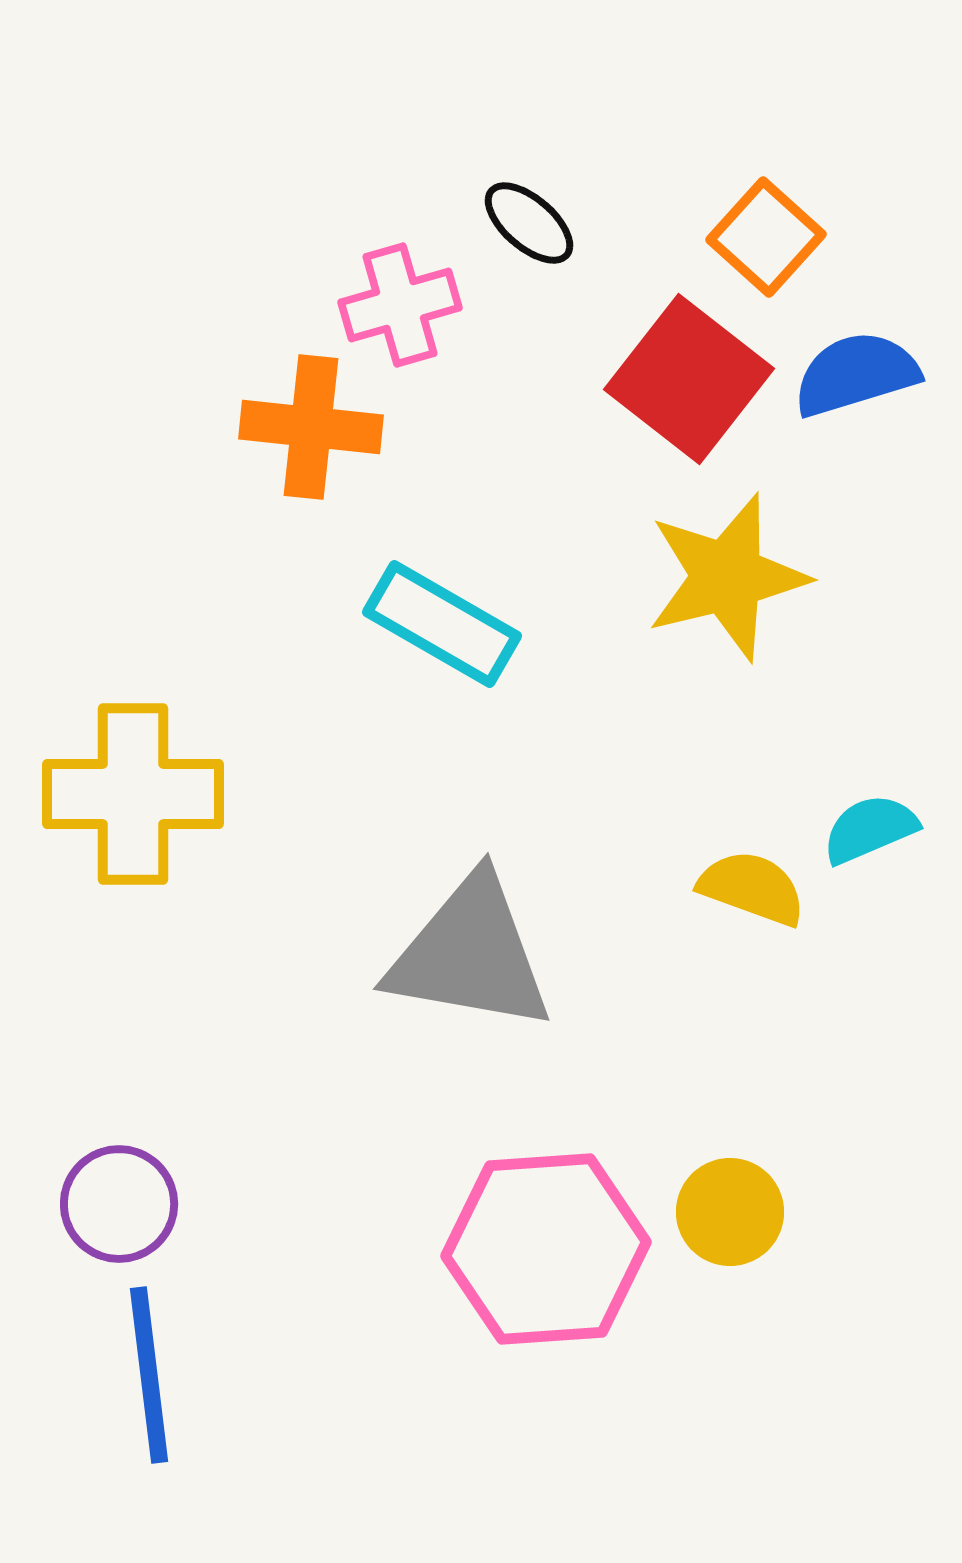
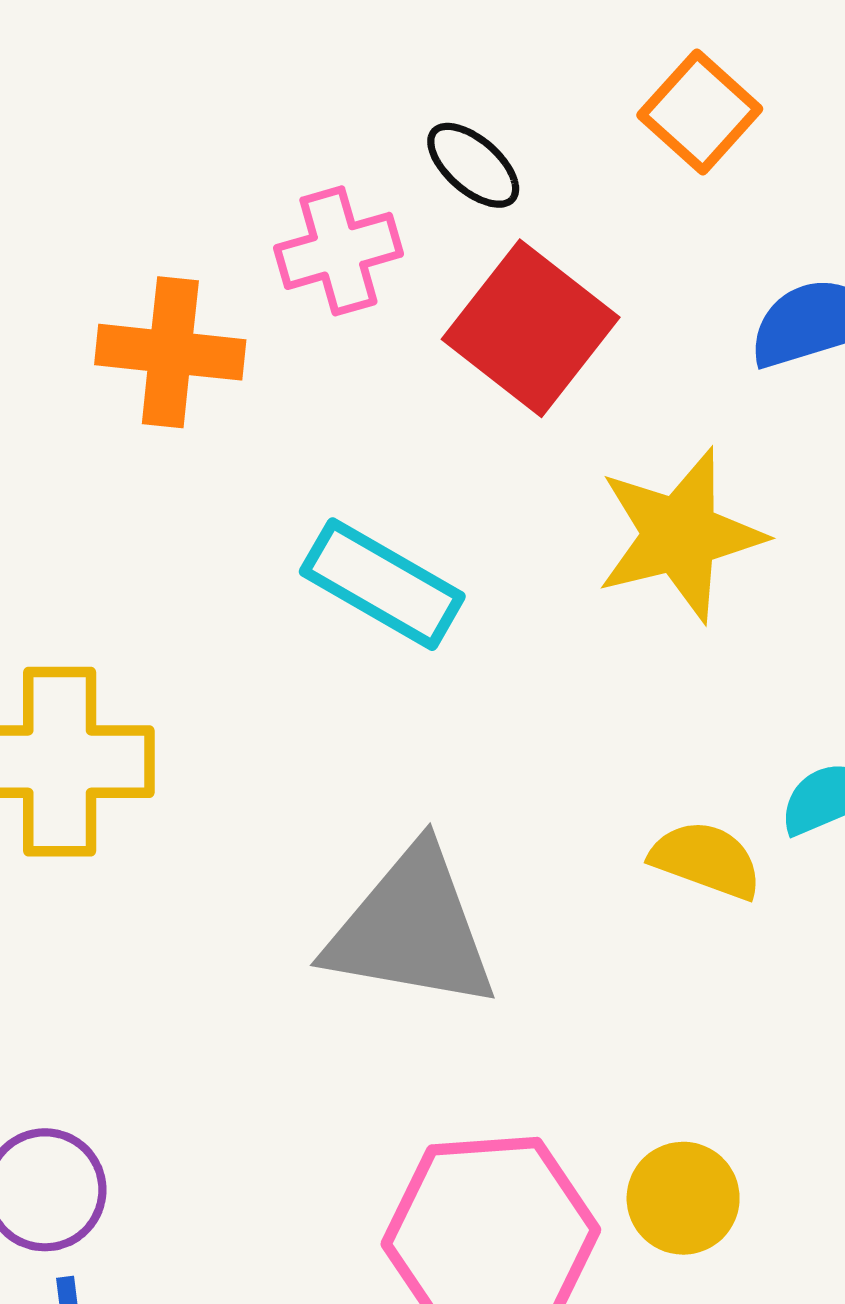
orange square: (766, 237) -> (700, 112), moved
red square: (689, 379) -> (531, 328), moved
orange cross: (311, 427) -> (170, 352), moved

